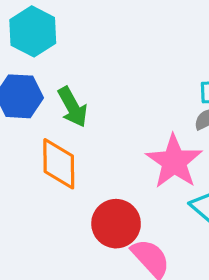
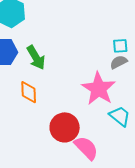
orange diamond: (59, 164) -> (29, 92), size x0.7

